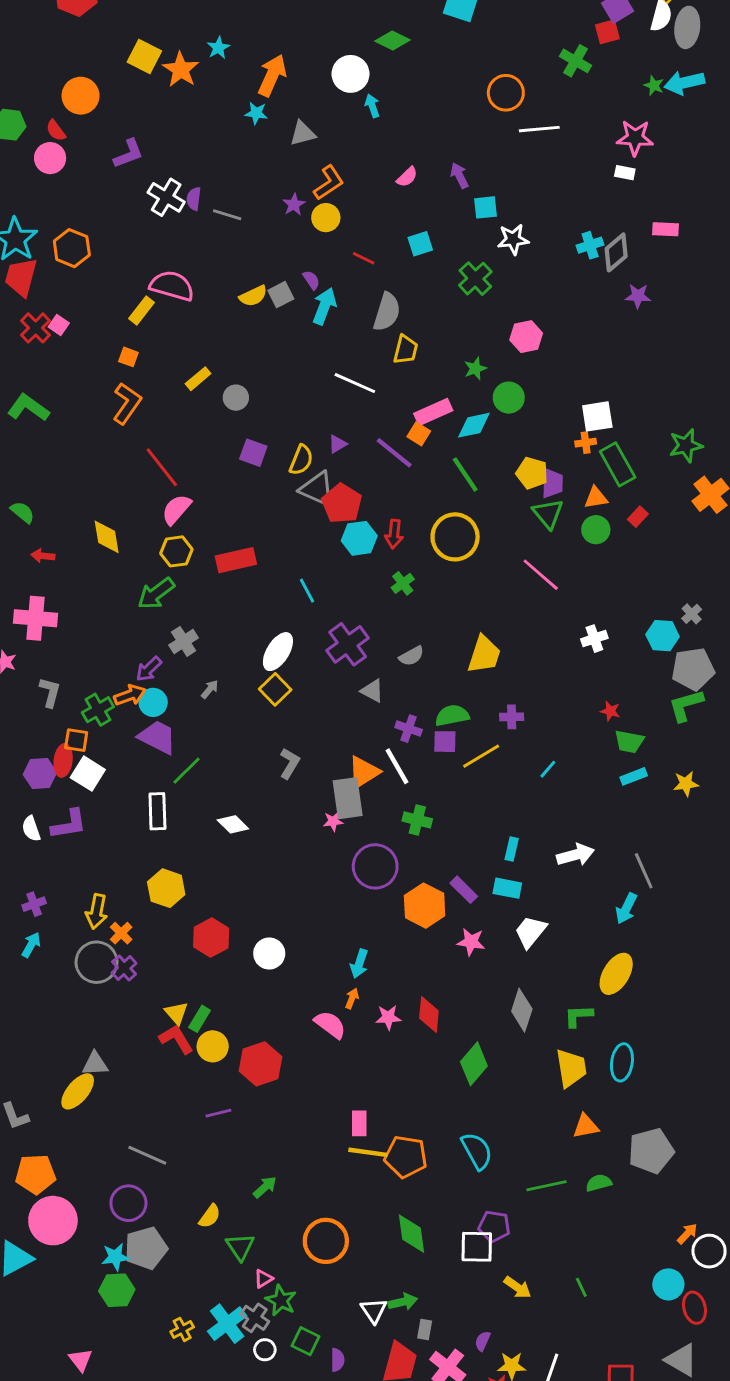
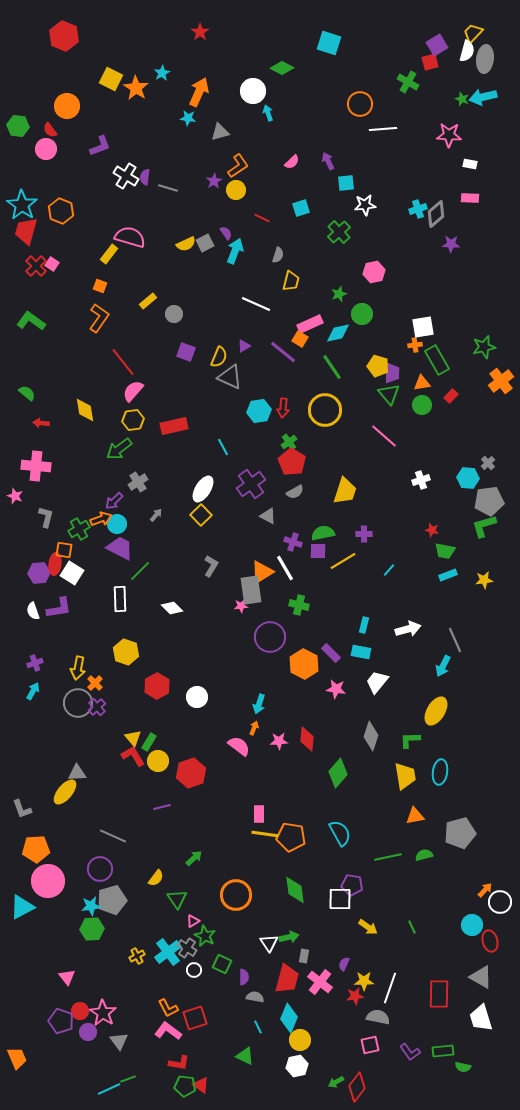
white rectangle: (625, 173) -> (470, 164), moved
gray semicircle: (387, 312) -> (278, 255), size x0.6
red pentagon: (342, 504) -> (292, 462), moved

